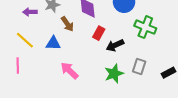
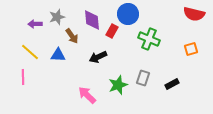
red rectangle: (99, 33) -> (112, 31), moved
black arrow: (115, 45) -> (98, 57), moved
pink arrow: (69, 71) -> (87, 95), moved

